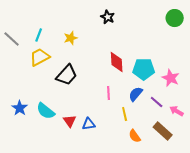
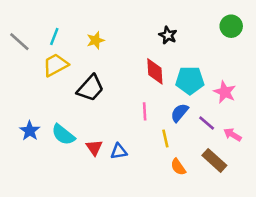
black star: (108, 17) -> (168, 35), moved
green circle: (175, 18) -> (231, 26), moved

